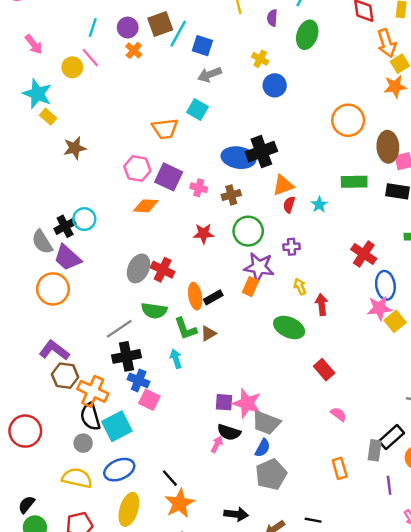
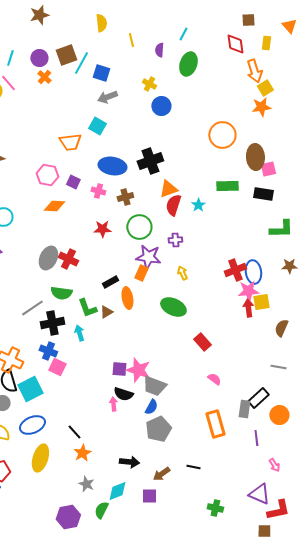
blue ellipse: (239, 158) -> (112, 166), moved
purple square: (169, 177) -> (73, 182), size x0.6
red semicircle: (289, 205) -> (173, 205), size x1.5
red cross: (364, 254) -> (235, 270), moved, turned 35
orange ellipse: (195, 296) -> (127, 298), moved
red arrow: (322, 305) -> (248, 308), moved
yellow square: (395, 321) -> (261, 302), turned 30
black cross: (126, 356) -> (52, 323), moved
pink arrow: (217, 444) -> (113, 404), turned -32
orange rectangle: (340, 468) -> (215, 424), size x1.5
orange star: (179, 503) -> (82, 453), size x0.7

